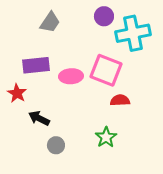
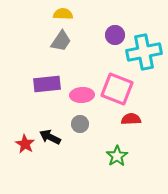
red star: (17, 93) -> (25, 144), moved
gray circle: (56, 145) -> (80, 124), moved

